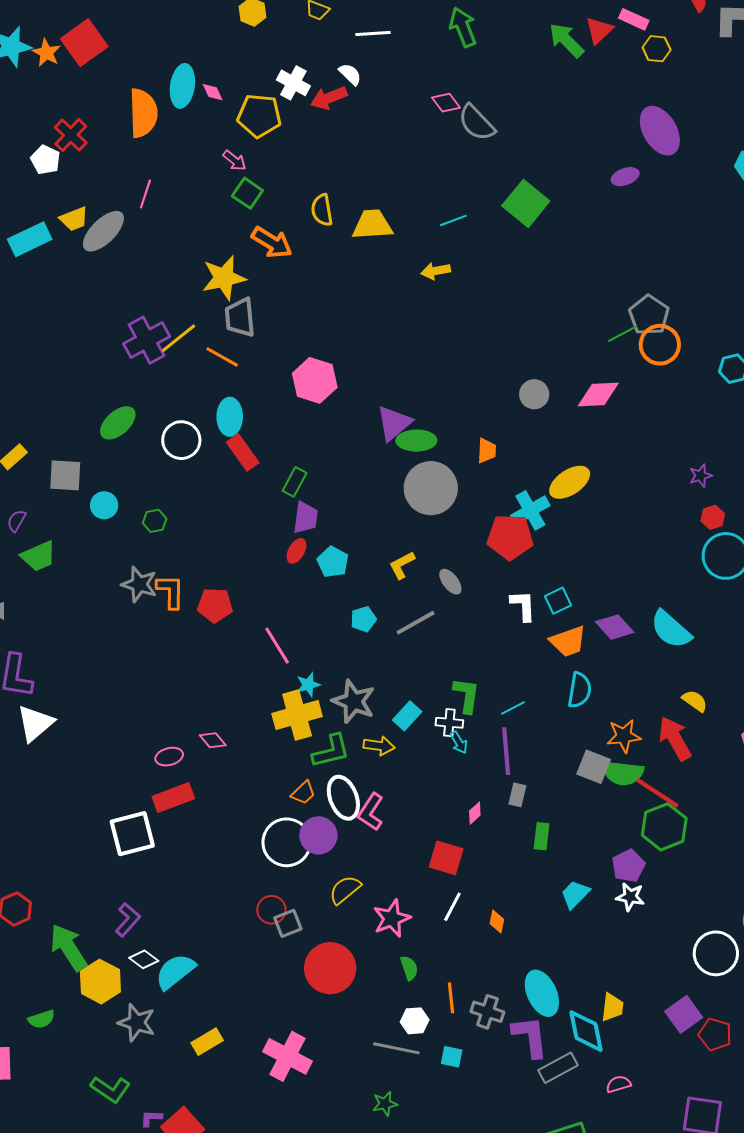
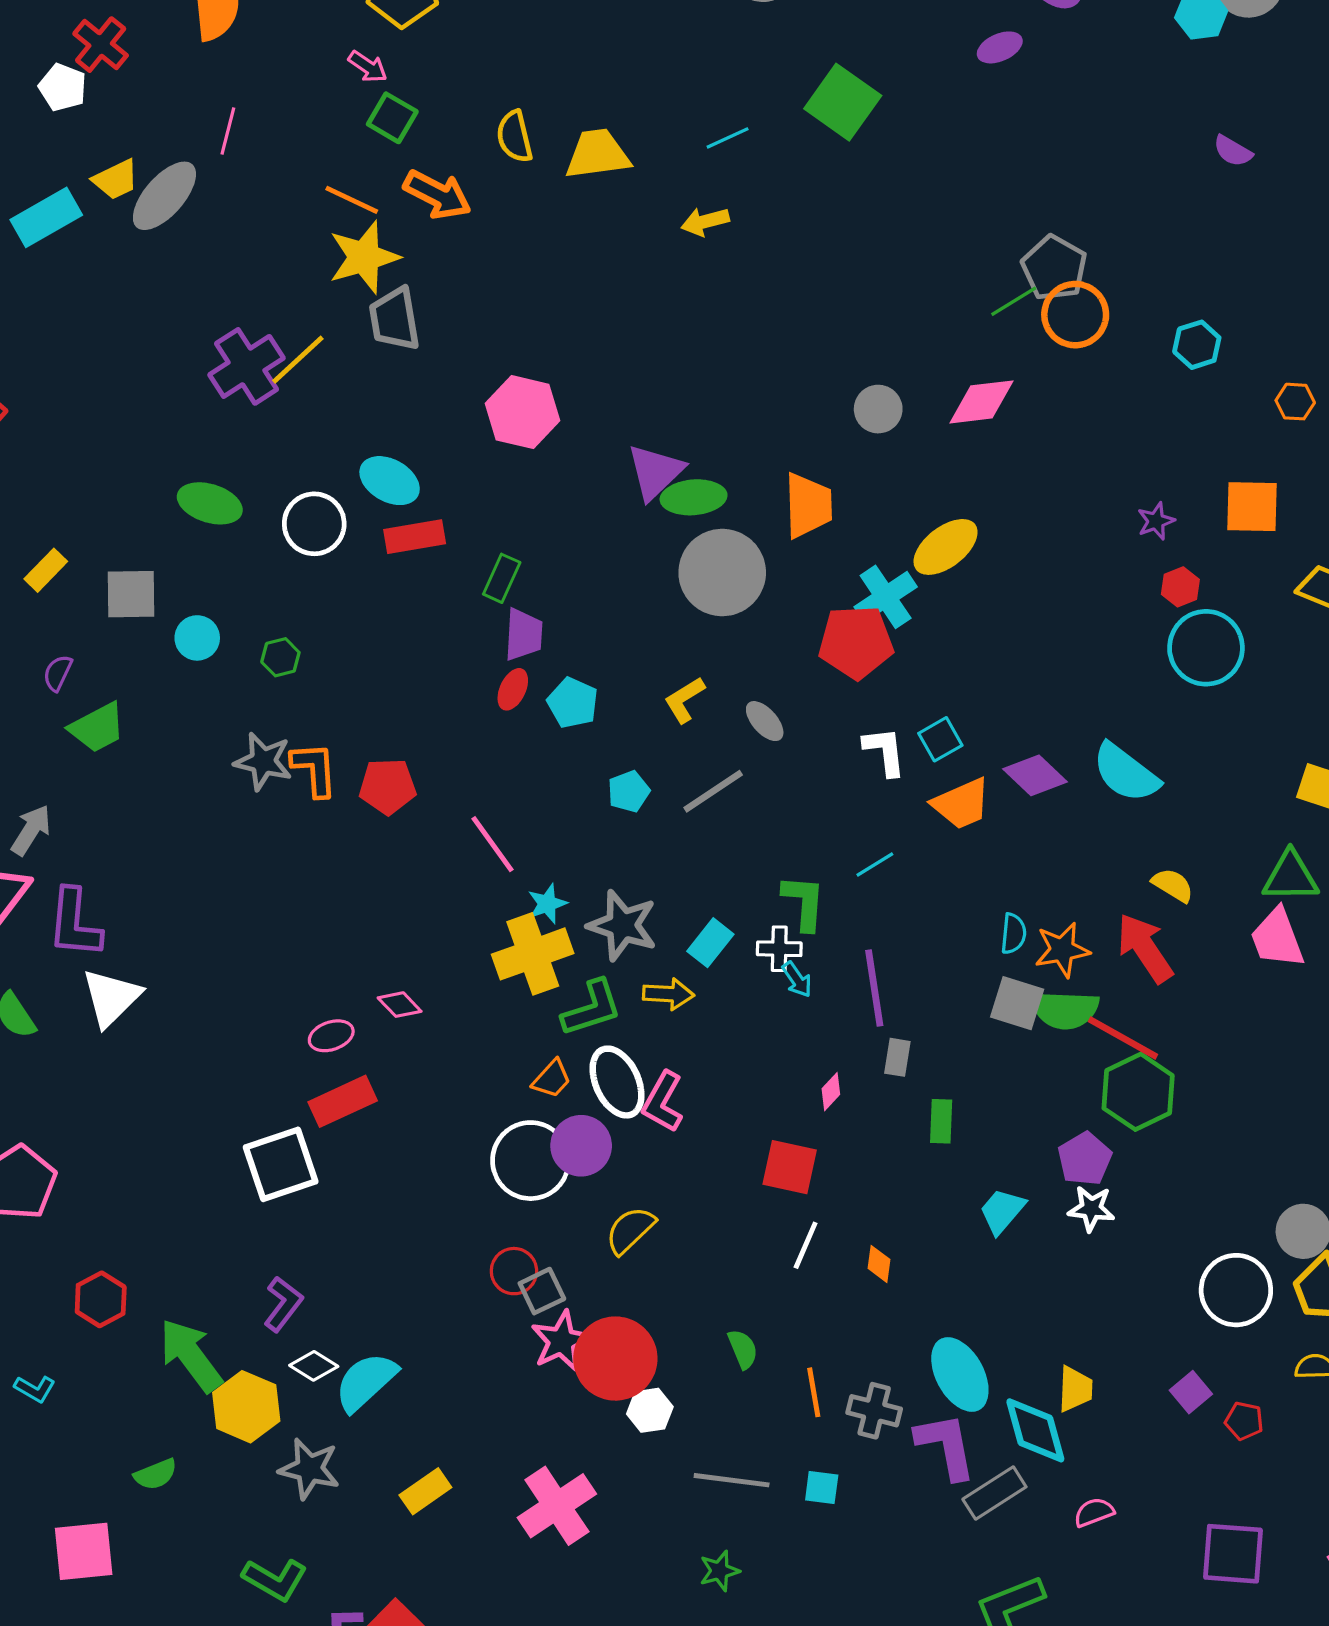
orange line: (222, 357) -> (352, 200), moved
cyan ellipse: (230, 417) -> (390, 481), turned -57
green ellipse: (118, 423) -> (210, 503), turned 63
orange trapezoid: (487, 451) -> (808, 505), size x1.6
red rectangle: (243, 452) -> (415, 537), turned -60
cyan semicircle: (579, 690) -> (1013, 934), moved, size x0.7
cyan line: (513, 708) -> (875, 864), moved
pink star: (392, 918) -> (562, 1341), moved
purple square: (684, 1014) -> (1191, 1392), size x0.7
white hexagon: (415, 1021) -> (650, 1410), moved
red pentagon: (715, 1034) -> (1244, 1421), size x0.7
pink cross: (288, 1056) -> (557, 1506), turned 33

